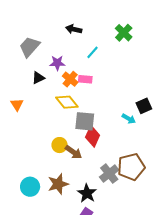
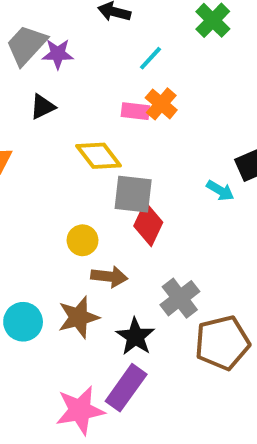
purple star: (57, 63) -> (58, 54), moved
orange cross: (70, 79) -> (161, 104), moved
brown arrow: (73, 152) -> (109, 277), moved, turned -30
brown pentagon: (131, 167) -> (222, 343), moved

